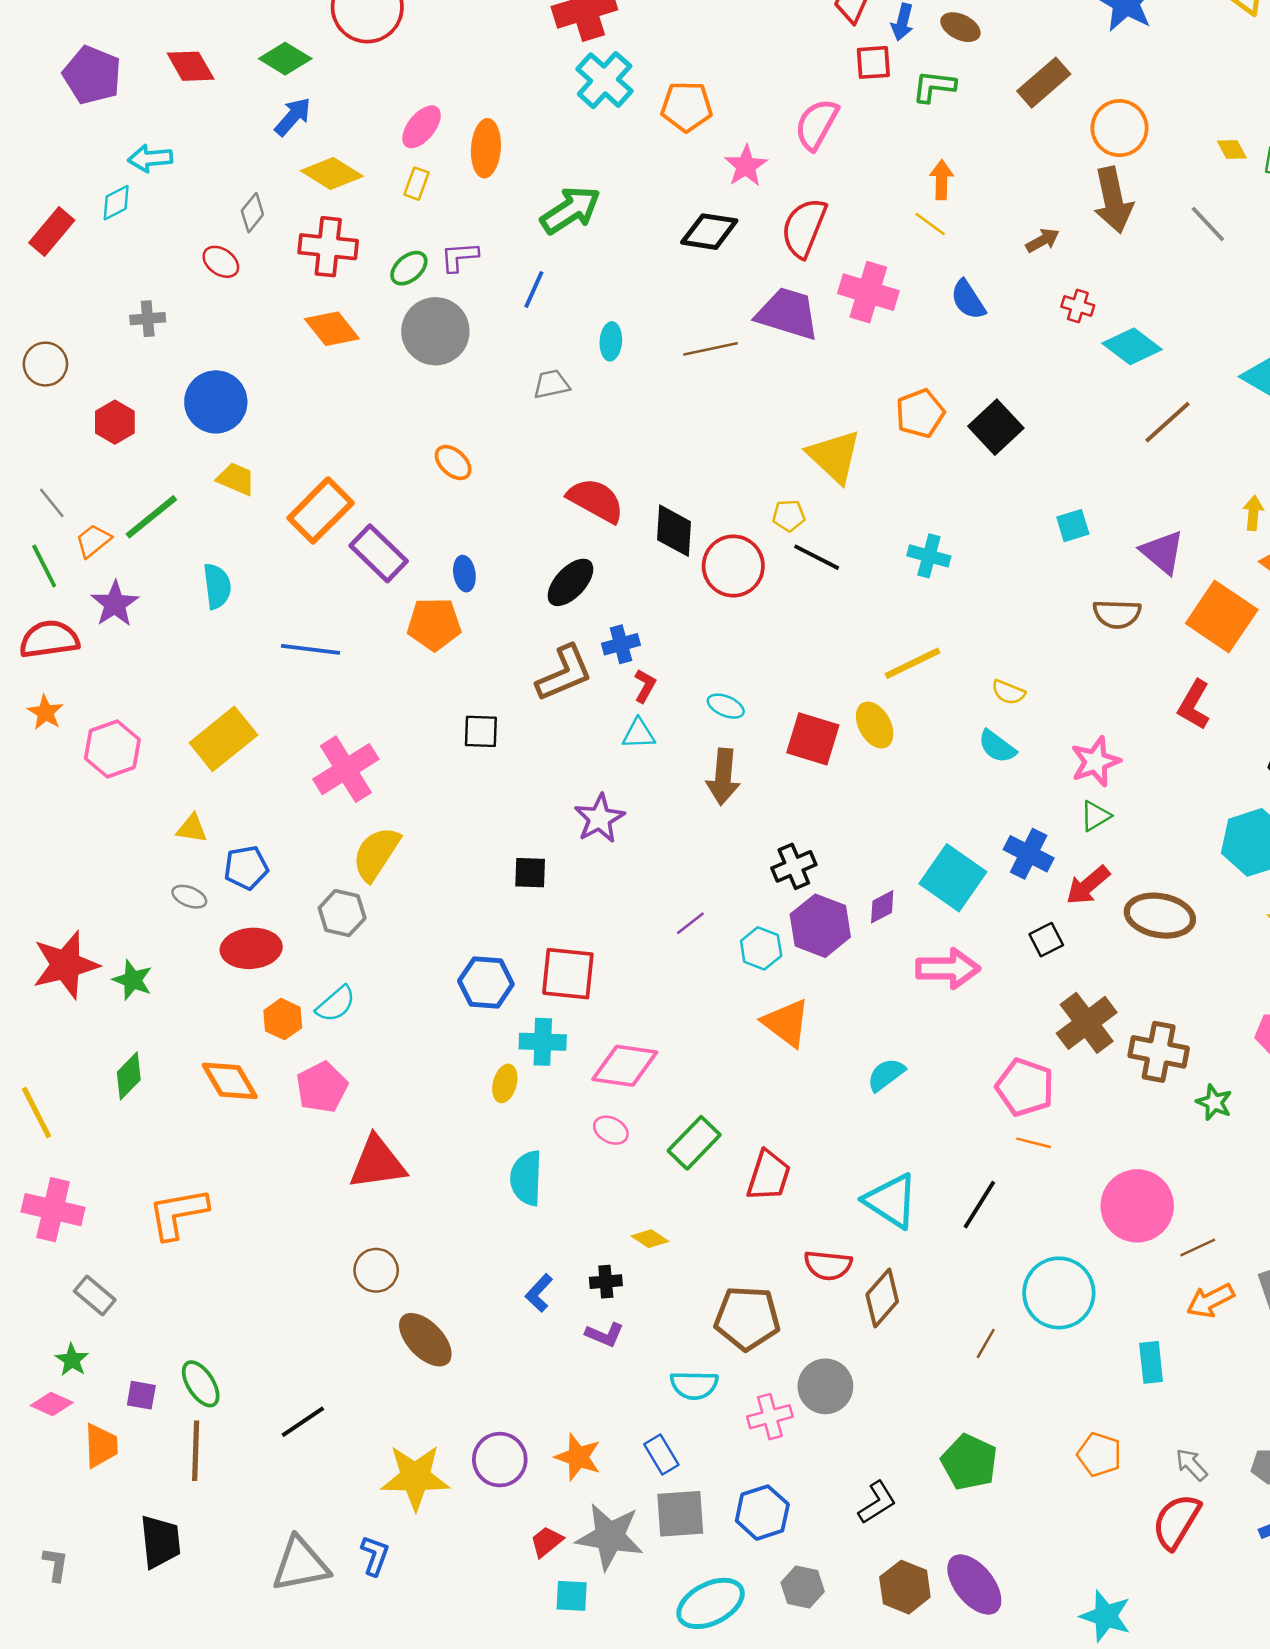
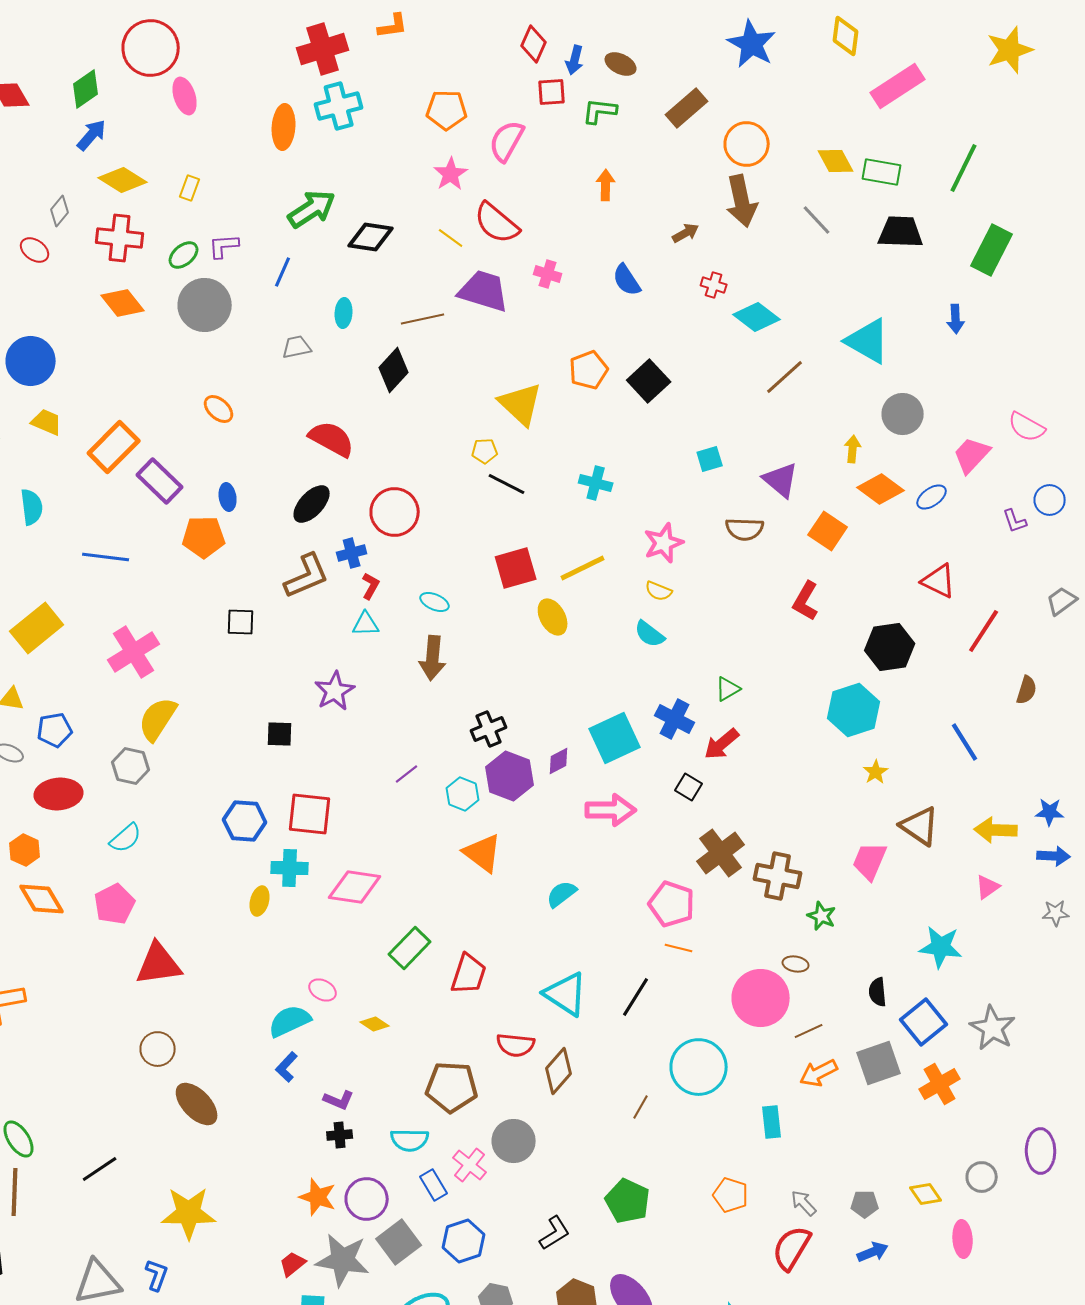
green diamond: (285, 59) -> (86, 89), turned -66
cyan cross: (605, 80) -> (339, 106), turned 33
orange pentagon: (687, 107) -> (447, 110), moved
pink ellipse: (422, 127) -> (185, 96), moved, turned -57
orange ellipse: (486, 148) -> (284, 127), moved
yellow diamond: (1232, 150) -> (836, 161), size x1.5
yellow line: (930, 224) -> (451, 238), moved
red semicircle: (804, 228) -> (497, 223), turned -72
black diamond: (709, 232) -> (371, 237), moved
pink cross: (868, 292) -> (548, 274), size x0.6
black diamond: (674, 531) -> (394, 370), moved, turned 39
red circle: (733, 566) -> (395, 512), moved
orange square: (1222, 616) -> (828, 531), size x0.7
red square: (813, 739) -> (516, 568), moved, turned -33
pink star: (1096, 762) -> (664, 543), moved
cyan square: (953, 878) -> (615, 738), turned 30
brown ellipse: (1160, 916) -> (796, 964), moved, size x0.5
black square: (1046, 940) -> (689, 787), turned -32
orange hexagon: (283, 1019) -> (25, 850), moved
pink ellipse: (611, 1130) -> (323, 990), moved
cyan semicircle: (526, 1178) -> (290, 1021), moved, turned 63
black cross: (606, 1282) -> (340, 1135), moved
pink cross: (770, 1417) -> (470, 1165), turned -36
blue rectangle: (661, 1455) -> (434, 1185), moved
purple circle: (500, 1460) -> (367, 1199), moved
gray square: (680, 1514) -> (399, 1242), turned -33

